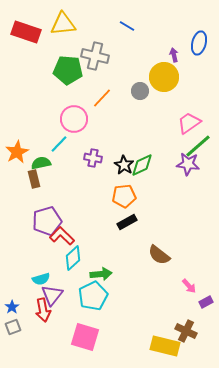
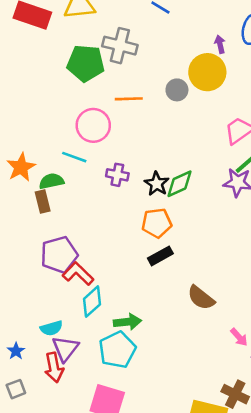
orange line: (102, 98) -> (129, 99), turned 45
cyan line: (59, 144) -> (74, 157), turned 66
blue star: (12, 307) -> (16, 351), moved

